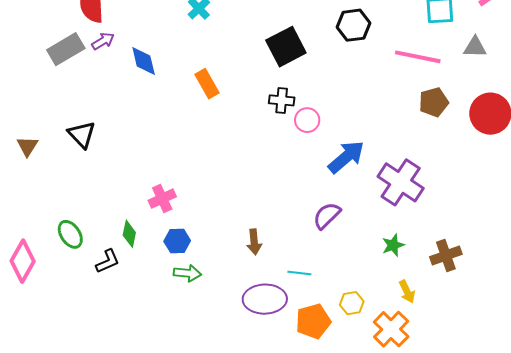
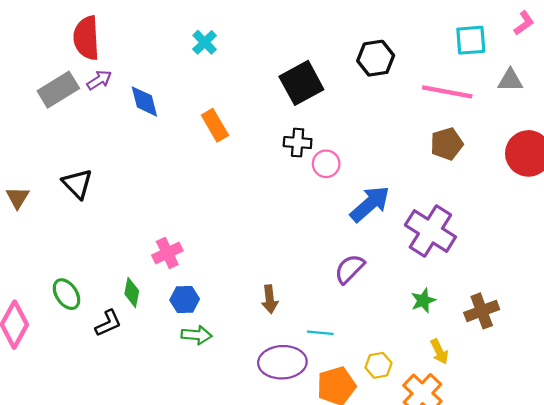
brown pentagon: (434, 102) -> (447, 144), moved

